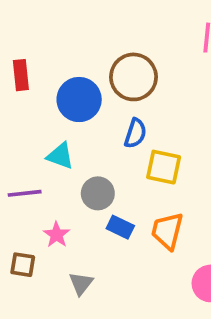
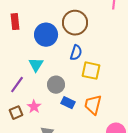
cyan triangle: (60, 156) -> (36, 65), turned 42
purple line: (25, 193) -> (17, 85), turned -48
brown square: (23, 265) -> (16, 113), moved, turned -32

